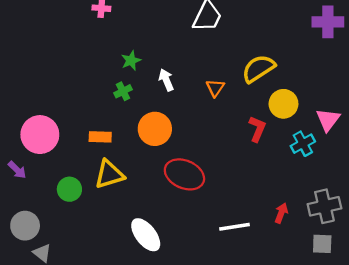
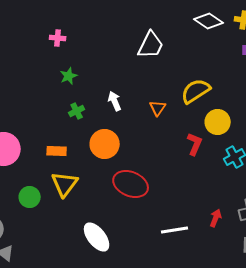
green star: (131, 61) -> (69, 76), moved
yellow triangle: (109, 174) -> (65, 184), turned -36

